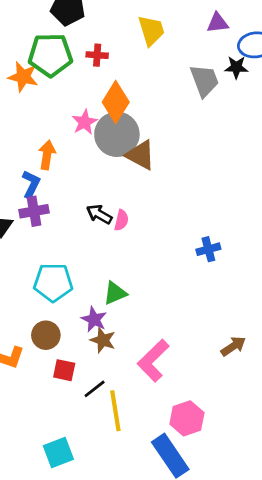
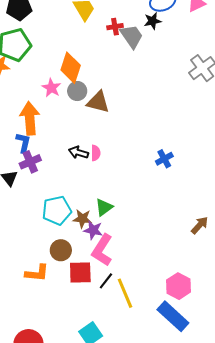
red cross: (97, 55) -> (115, 27), moved
gray circle: (117, 134) -> (77, 91), size x0.6
orange arrow: (47, 155) -> (30, 118), size x1.5
brown star: (103, 340) -> (82, 219), moved
pink L-shape: (153, 361) -> (102, 250), moved
red square: (64, 370) -> (80, 273), size x1.4

